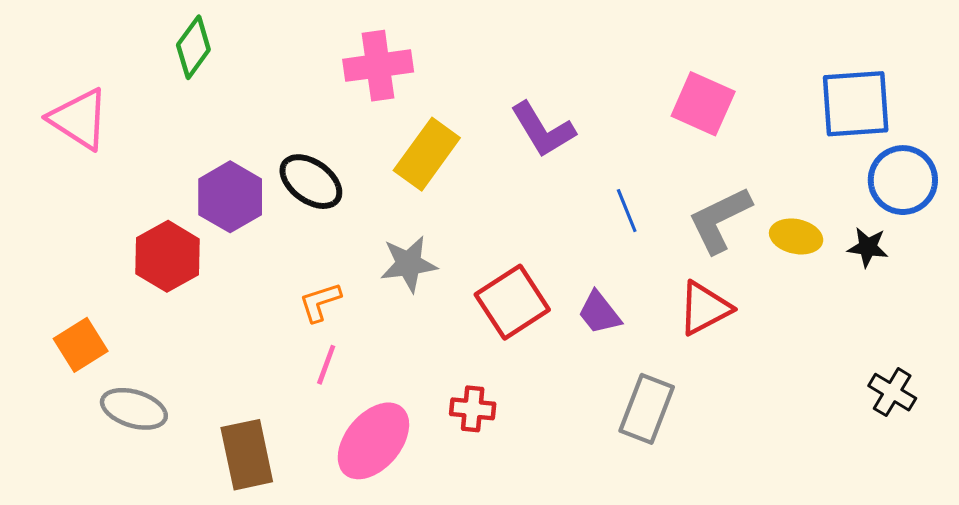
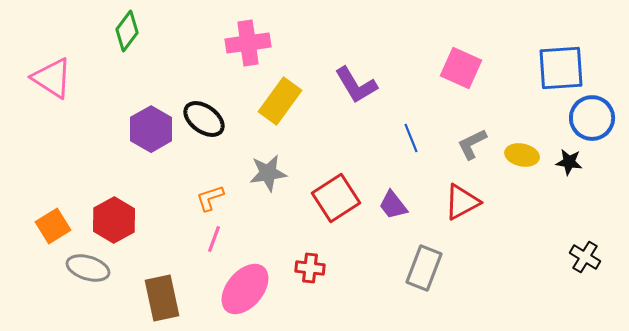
gray L-shape: (720, 220) -> (472, 144), size x0.7
red hexagon: (167, 256) -> (114, 220), moved

